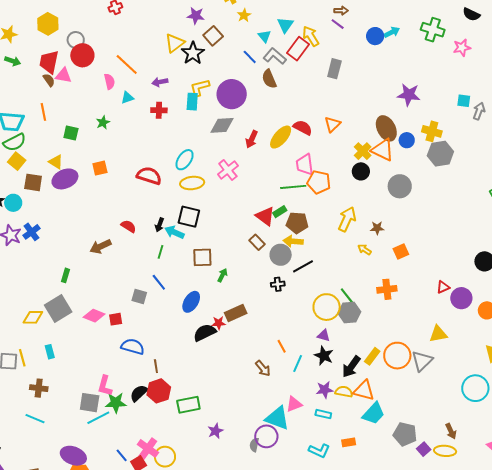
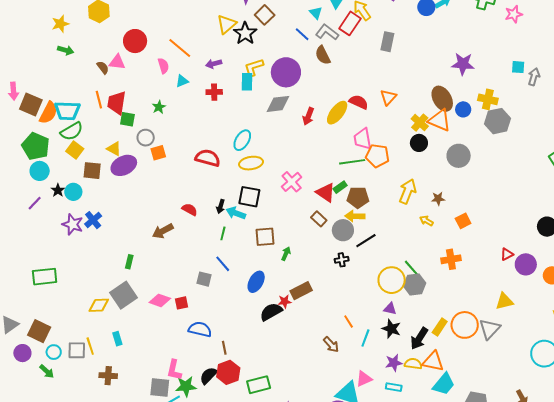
gray circle: (76, 40) -> (146, 138), moved
red trapezoid: (49, 62) -> (117, 103), moved
pink cross: (228, 170) -> (292, 182), moved

